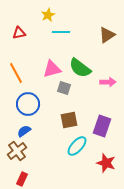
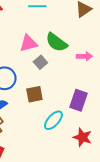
gray square: (64, 88) -> (40, 62), turned 32
brown square: (69, 120) -> (34, 94), moved

